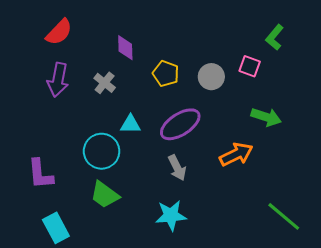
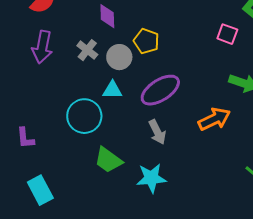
gray circle: (211, 77) -> (119, 57), moved
purple L-shape: (40, 174) -> (25, 138), size x0.7
green trapezoid: (105, 195) -> (108, 160), moved

